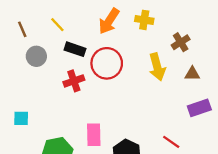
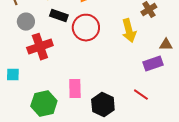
brown triangle: (192, 74) -> (166, 45), moved
red cross: (74, 81) -> (40, 47), moved, size x1.4
purple rectangle: (199, 108) -> (153, 64), moved

